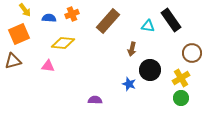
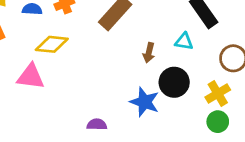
cyan triangle: (148, 26) -> (184, 41), moved
pink triangle: (48, 66) -> (31, 77), size x1.5
blue star: (129, 84) -> (145, 102), size x1.5

